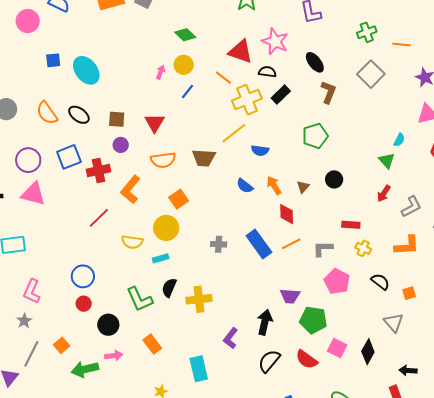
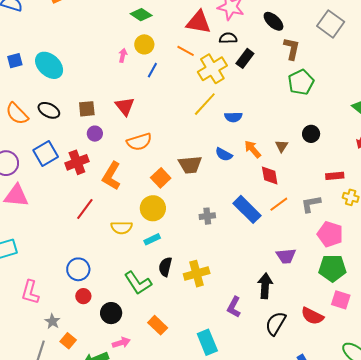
green pentagon: (315, 136) -> (301, 82), moved
brown trapezoid: (204, 158) -> (190, 165), moved
green pentagon: (313, 320) -> (332, 268), moved
gray star: (24, 321) -> (52, 321), moved

